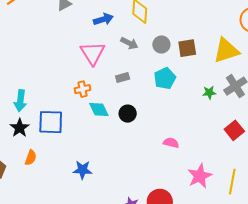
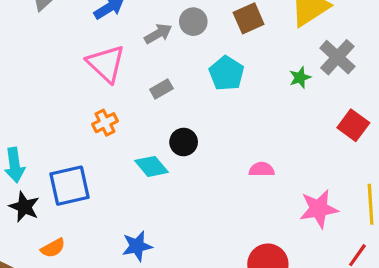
gray arrow: (129, 43) -> (158, 34), turned -42
gray circle: (161, 45) -> (193, 22), moved
cyan diamond: (99, 110) -> (151, 166), moved
orange semicircle: (31, 158) -> (53, 248), turned 56
pink star: (200, 176) -> (319, 209), turned 30

